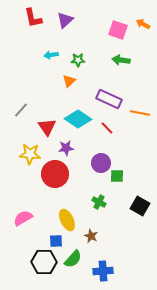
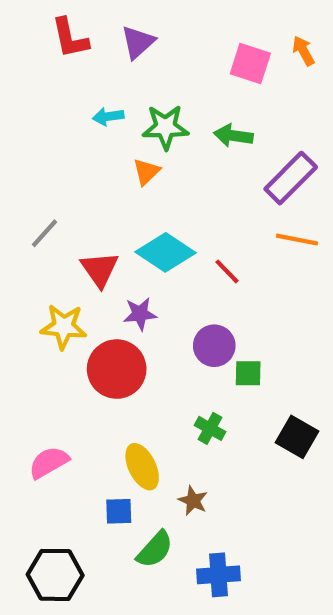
orange arrow: (143, 24) -> (303, 51), turned 32
green star: (78, 60) -> (165, 127), size x1.5
green arrow: (121, 60) -> (233, 136), moved
purple rectangle: (109, 99) -> (291, 178), moved, turned -70
black hexagon: (44, 262) -> (55, 575), moved

